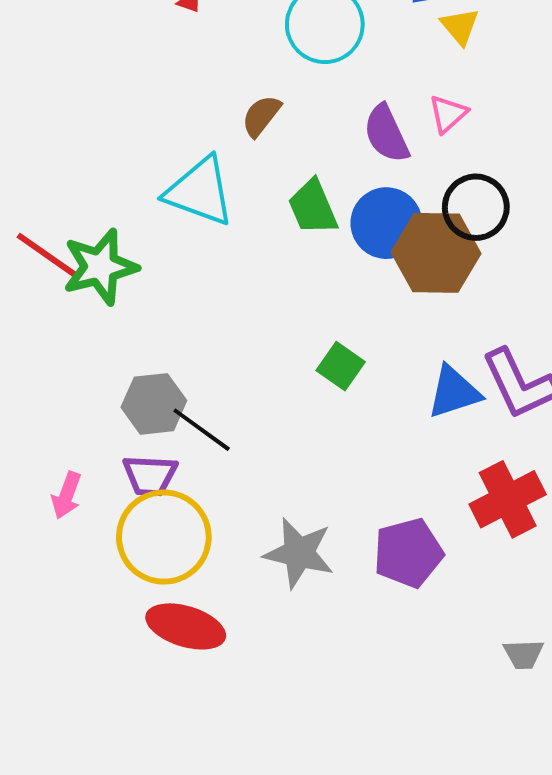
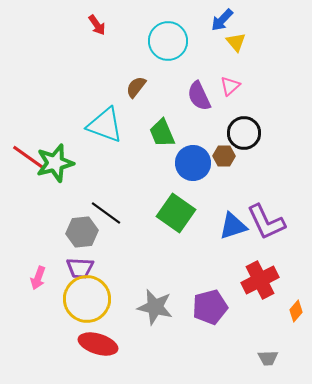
blue circle: (386, 223) -> (193, 163), moved
brown hexagon: (436, 253) -> (224, 156), size x0.5
green square: (341, 366) -> (176, 213), size x1.6
black line: (202, 430) -> (106, 213), moved

